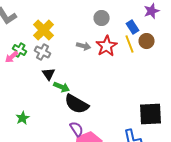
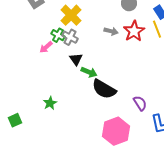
green cross: (20, 50) -> (58, 35), moved
pink arrow: (12, 57) -> (46, 47), moved
purple semicircle: (77, 129) -> (140, 103), moved

